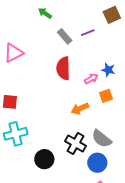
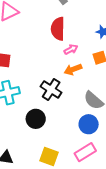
pink arrow: (91, 79) -> (71, 49), moved
black cross: (76, 143) -> (51, 89), moved

